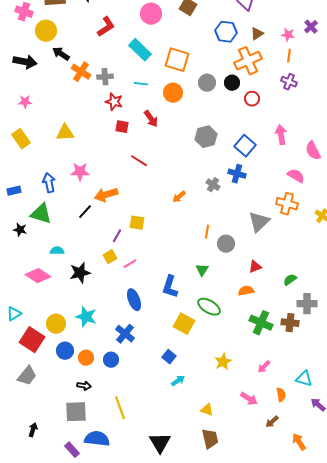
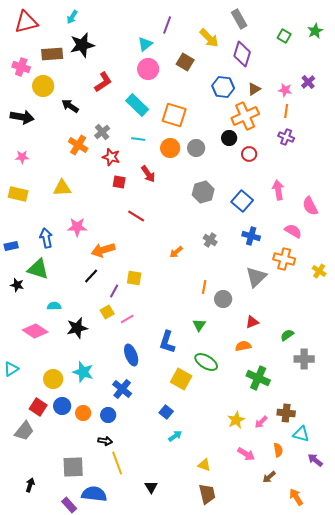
black arrow: (61, 54) -> (70, 106), moved
orange cross: (81, 72) -> (78, 145), moved
gray cross: (105, 77) -> (102, 132), turned -35
gray circle: (207, 83) -> (196, 148), moved
yellow rectangle: (21, 139) -> (18, 194), turned -42
blue cross: (237, 174) -> (251, 236), moved
black line: (85, 212) -> (91, 276), moved
brown cross: (290, 323) -> (286, 413), moved
red square: (32, 340) -> (38, 407), moved, size x0.7
yellow star: (223, 362) -> (236, 420), moved
black arrow: (84, 386) -> (105, 441), moved
black triangle: (160, 443) -> (151, 487), moved, size x0.6

